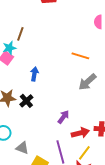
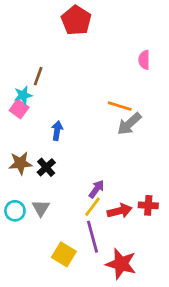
gray arrow: (87, 82) -> (129, 124), moved
gray triangle: (22, 148) -> (41, 208), moved, turned 40
yellow line: (84, 153) -> (92, 207), moved

